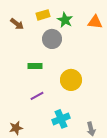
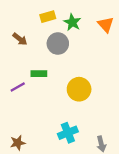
orange triangle: (95, 22) -> (106, 25), turned 42
brown arrow: (17, 24) -> (20, 39), moved
purple line: (37, 96) -> (18, 87), moved

